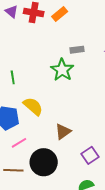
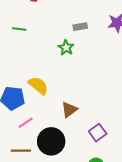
green star: (62, 70) -> (66, 48), size x0.7
green line: (13, 77) -> (19, 29), moved, turned -72

